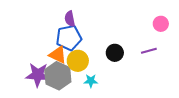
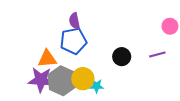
orange triangle: (58, 55) -> (47, 59), moved, turned -30
yellow circle: (78, 61) -> (83, 79), moved

